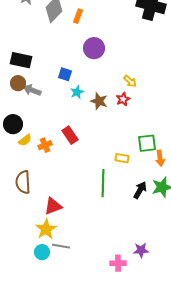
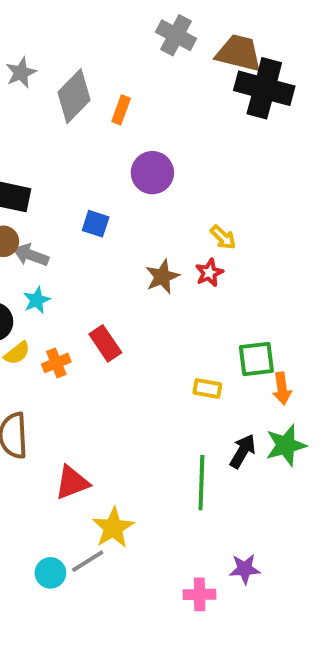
cyan star: (77, 92) -> (37, 300), moved
brown star: (99, 101) -> (162, 277), turned 30
green line: (103, 183) -> (201, 483), moved
yellow star: (46, 229) -> (113, 528), moved
gray line: (61, 246) -> (88, 561), turned -42

